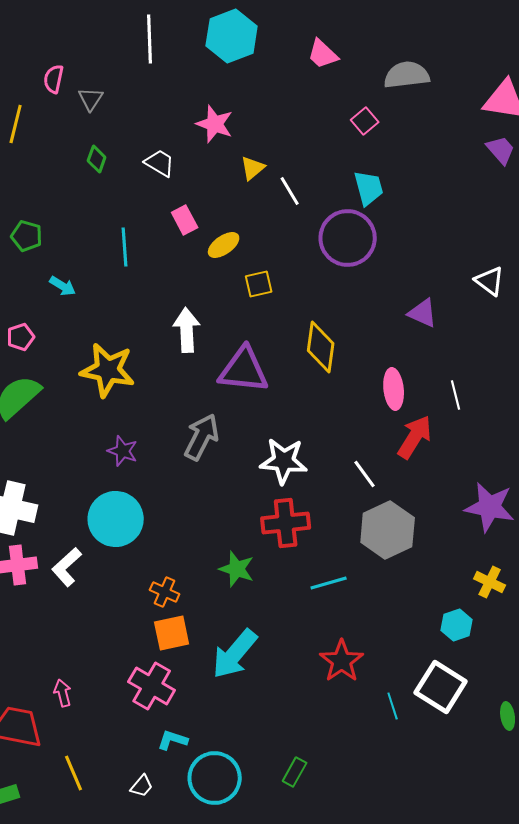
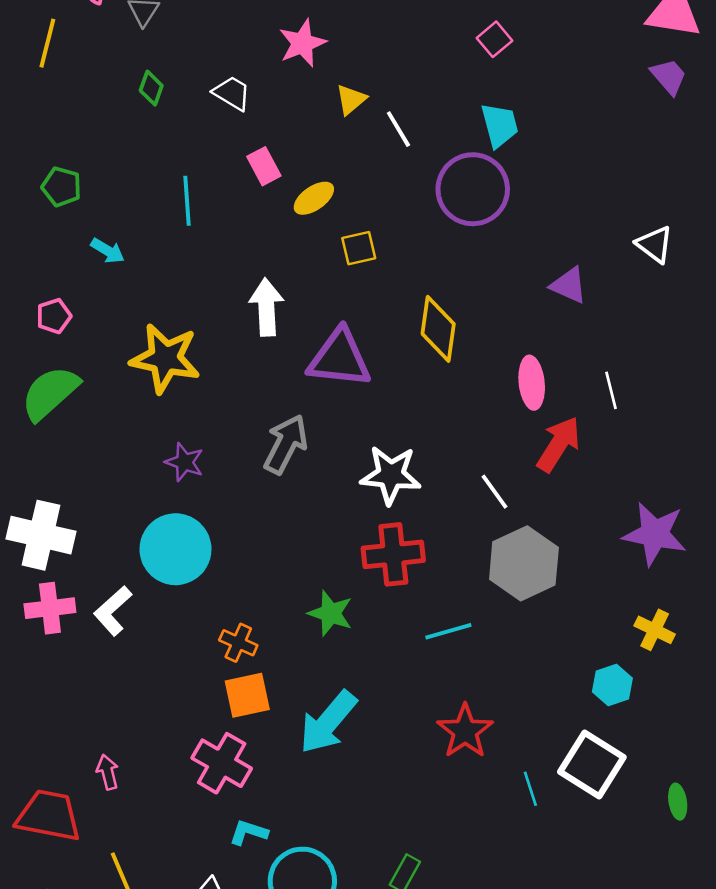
pink star: (215, 124) -> (302, 43), turned 30

